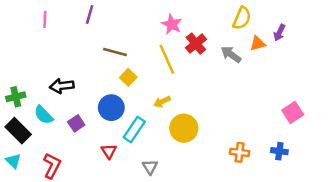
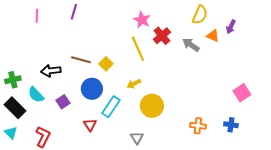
orange triangle: (258, 44) -> (213, 36), turned 40
brown line: (115, 52) -> (81, 60), moved
gray triangle: (150, 167) -> (137, 138), moved

